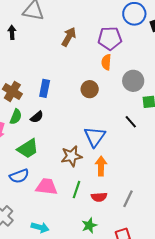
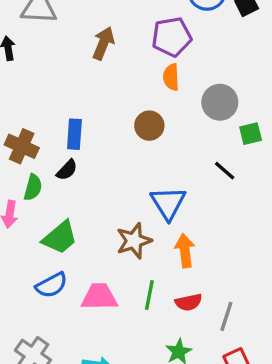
black semicircle: (37, 117) -> (67, 170), moved
gray line: (128, 199) -> (226, 316), moved

